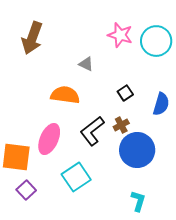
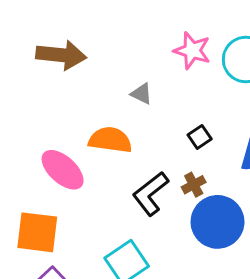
brown arrow: (32, 38) -> (61, 55), turned -104
pink ellipse: (49, 139) -> (63, 170), moved, turned -72

